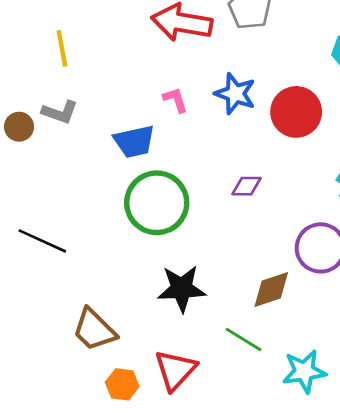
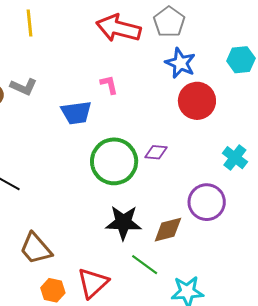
yellow line: (62, 48) -> (29, 23), moved
blue star: (235, 94) -> (180, 63), moved
green circle: (157, 203) -> (114, 161), moved
black star: (182, 289) -> (123, 223), moved

